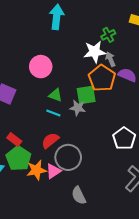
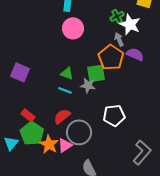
white star: (95, 52) -> (130, 24), moved, turned 30
pink circle: (41, 67) -> (73, 28), moved
white pentagon: (124, 138) -> (114, 115), moved, turned 30
orange star: (36, 170) -> (49, 144), turned -30

